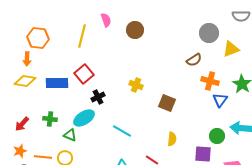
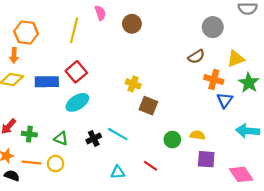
yellow triangle: (231, 49) -> (236, 59), moved
black cross: (98, 97) -> (94, 138), moved
brown square: (167, 103) -> (148, 106), moved
cyan ellipse: (84, 118) -> (77, 102), moved
green cross: (50, 119) -> (29, 134), moved
green circle: (217, 136) -> (172, 140), moved
yellow semicircle: (172, 139) -> (197, 135), moved, turned -88

